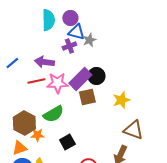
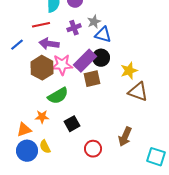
blue triangle: (76, 32) -> (103, 35), moved
red line: (36, 81) -> (41, 25), moved
yellow star: (121, 100) -> (129, 71), moved
brown hexagon: (24, 123) -> (42, 68), moved
brown triangle: (133, 130) -> (138, 92), moved

